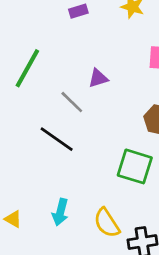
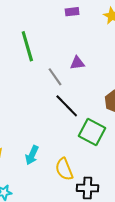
green line: (27, 68) -> (27, 46), turned -56
black line: (57, 139) -> (67, 106), moved

